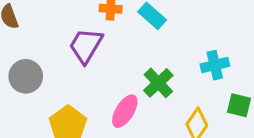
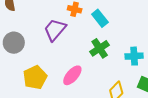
green cross: (158, 83) -> (100, 48), moved

